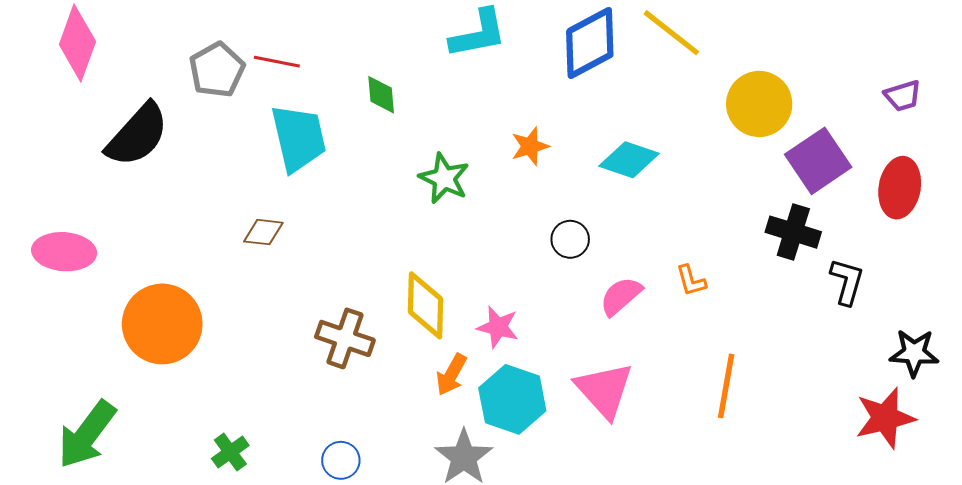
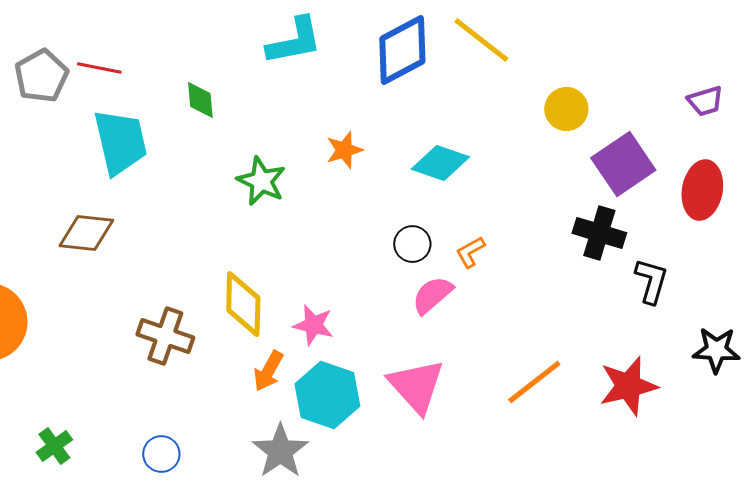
yellow circle: (759, 104) -> (566, 109), size x0.7
brown diamond: (263, 232) -> (86, 233), size x1.4
black circle: (570, 239) -> (412, 244), moved
orange L-shape: (691, 281) -> (470, 252), moved, turned 76
orange line: (726, 386) -> (534, 382), turned 42
red star: (885, 418) -> (628, 386), moved

